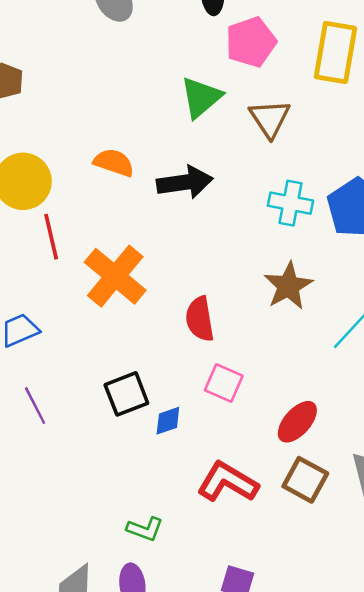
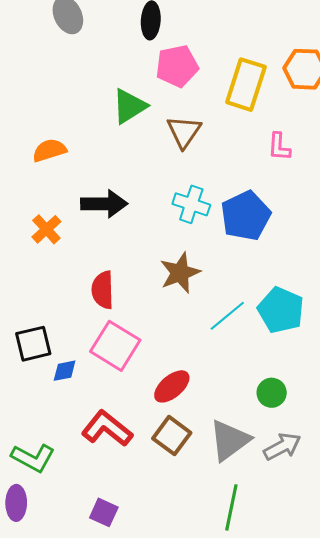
orange semicircle: (114, 163) -> (49, 150), turned -44
black arrow: (185, 182) -> (104, 204), moved
orange cross: (115, 276) -> (46, 229), moved, size x0.6
pink square: (224, 383) -> (115, 346), size x1.5
green L-shape: (145, 529) -> (33, 458), size x1.4

